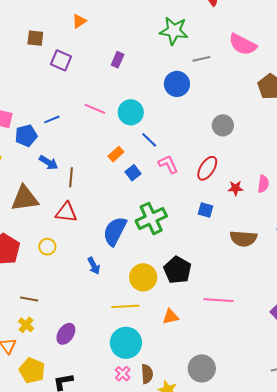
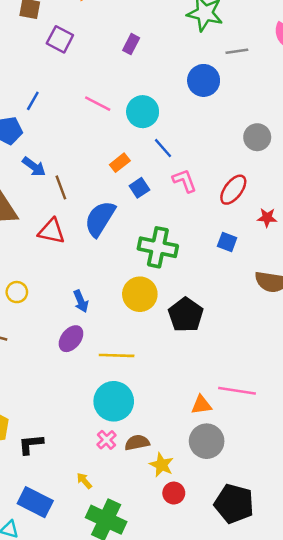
blue line: (52, 119) -> (33, 101), moved, turned -42
brown line: (71, 177) -> (61, 187), turned -30
green cross: (151, 218) -> (158, 247), turned 32
blue semicircle: (115, 231) -> (100, 219), moved
yellow circle: (47, 247) -> (17, 292), moved
yellow circle: (143, 277) -> (140, 294), moved
pink line: (219, 300) -> (237, 391), moved
orange triangle: (170, 317) -> (201, 405), moved
purple ellipse: (66, 334) -> (71, 339), moved
brown semicircle: (147, 374) -> (137, 443), turned -102

